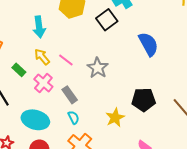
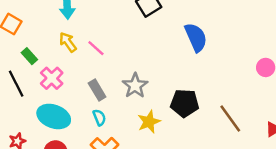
gray star: (98, 68) -> (135, 86), moved
green rectangle: (19, 70) -> (29, 56), moved
pink cross: (43, 83) -> (52, 78), moved

